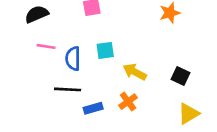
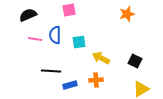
blue semicircle: (73, 59) -> (55, 35), moved
orange cross: (128, 102) -> (96, 80), turned 32

